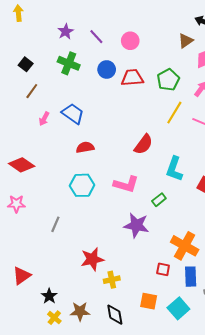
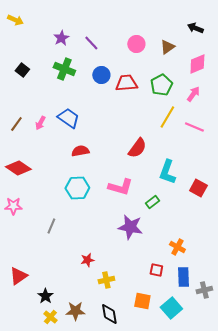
yellow arrow: (18, 13) -> (15, 20), turned 119
pink circle: (130, 41) -> (136, 44), moved
brown triangle: (186, 41) -> (167, 47), moved
brown line: (32, 91) -> (16, 124), moved
orange cross: (185, 246) -> (177, 247), size x0.6
red star: (92, 259) -> (87, 260), size x0.6

